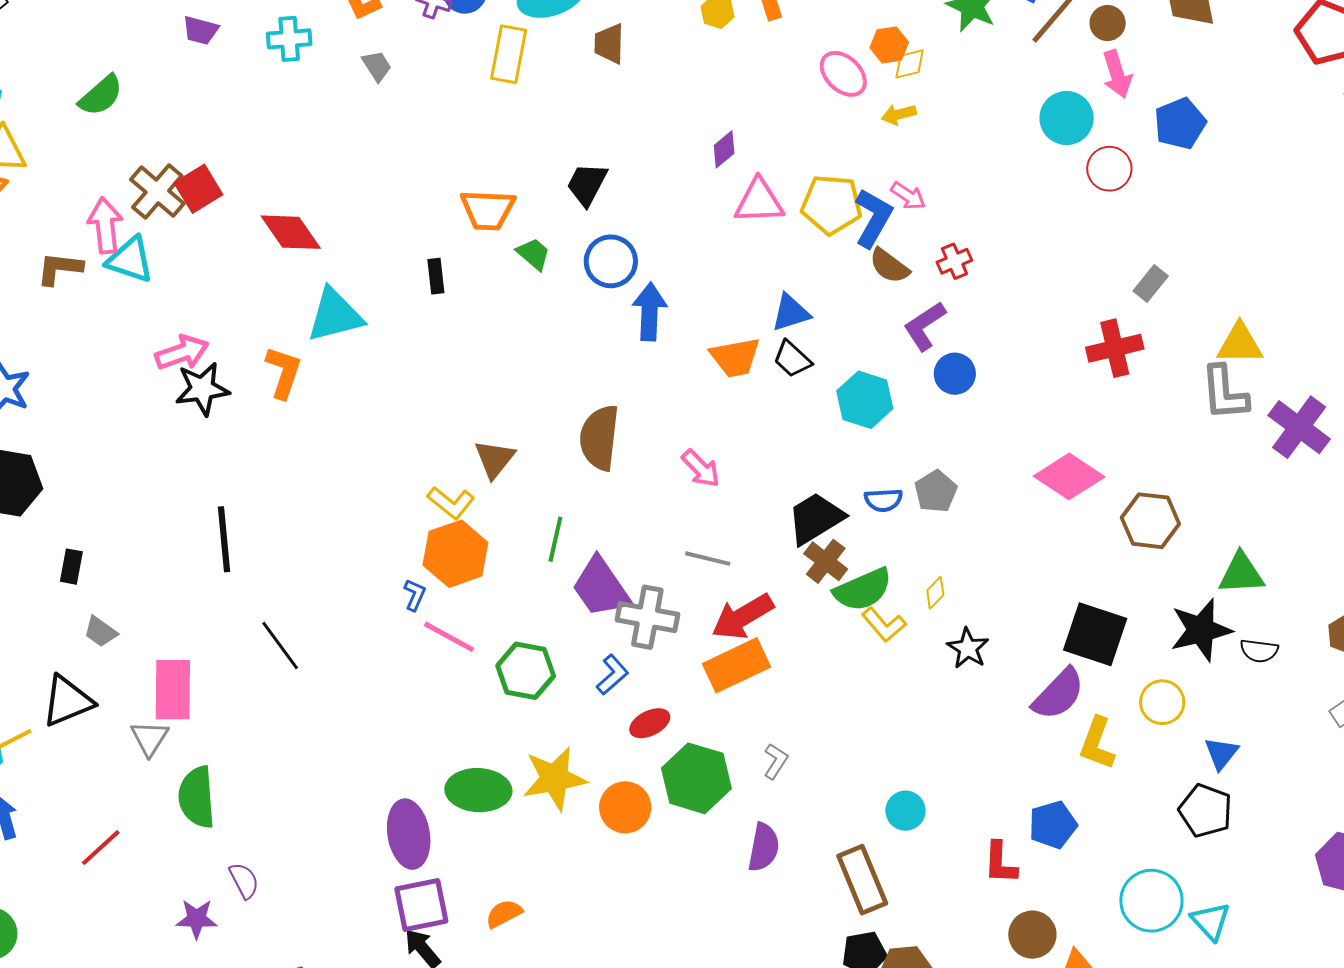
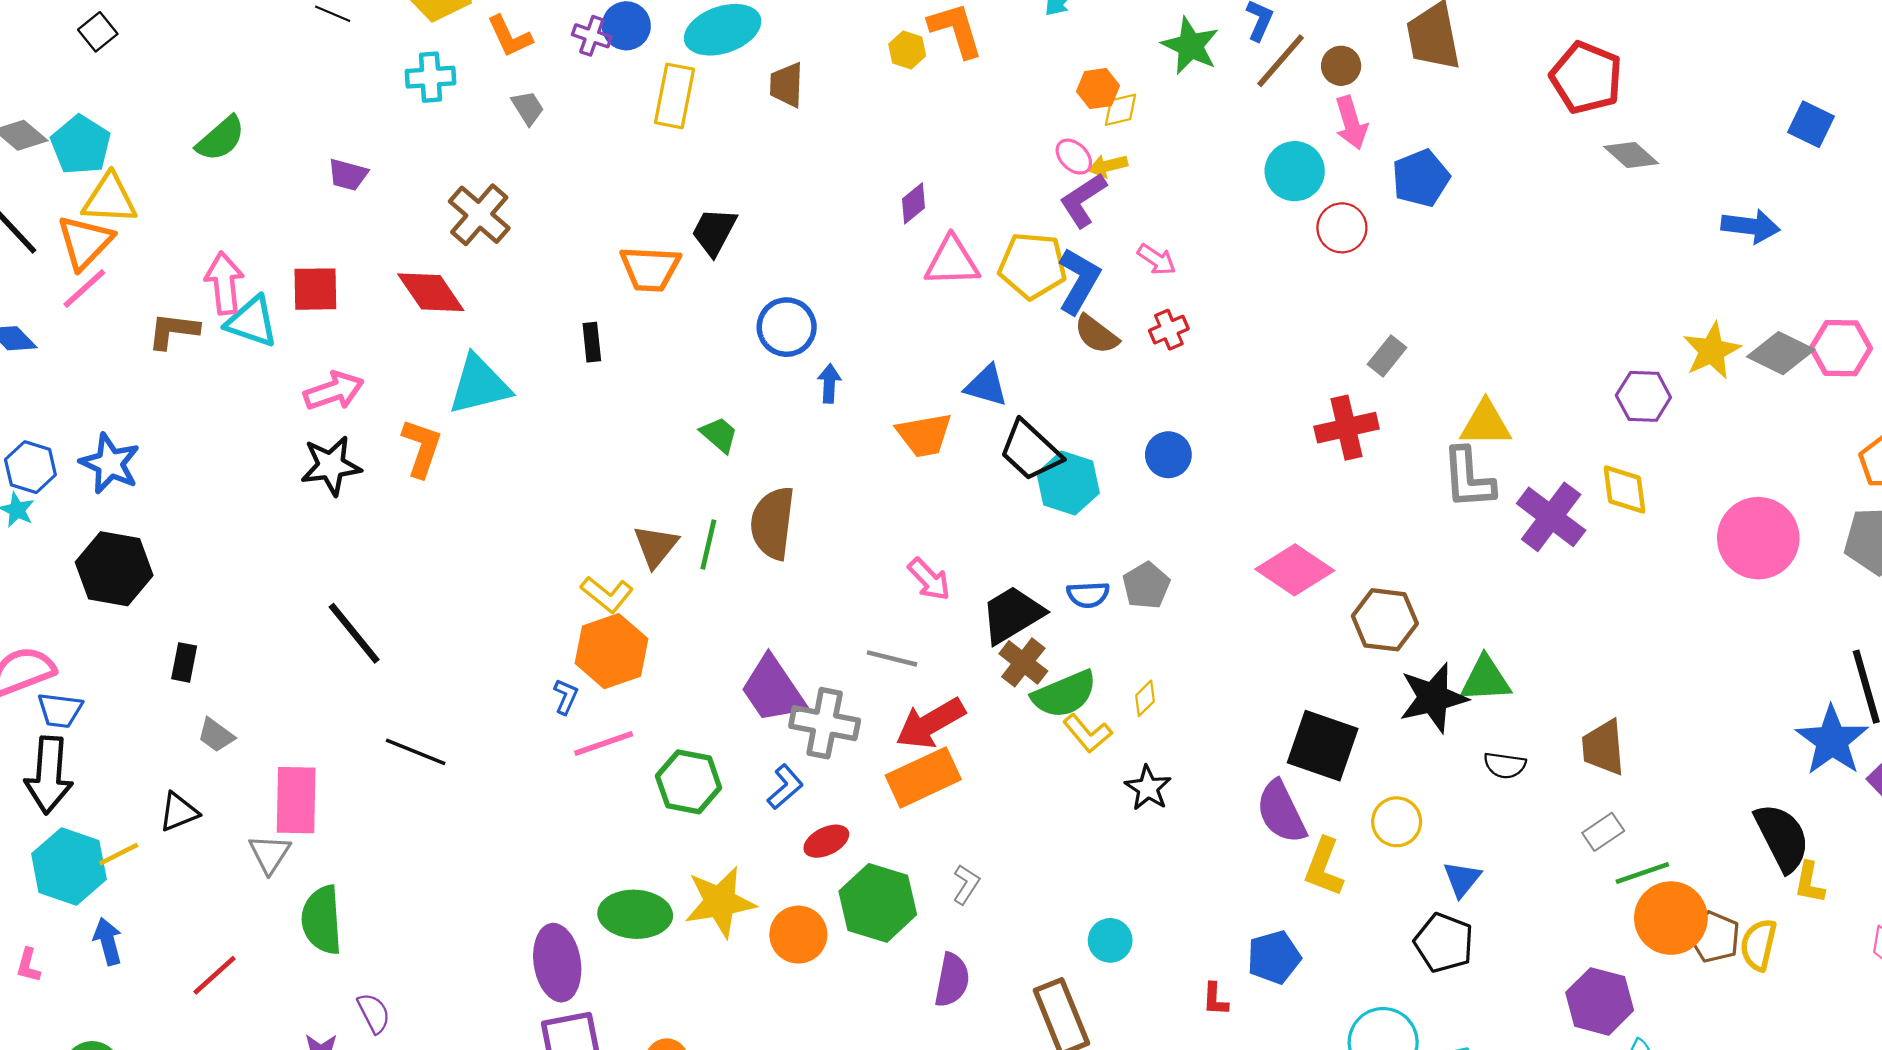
purple trapezoid: (201, 30) -> (348, 175), moved
pink ellipse: (843, 74) -> (1074, 157), moved, size x0.7
black trapezoid: (587, 184) -> (714, 232), moved
red square: (198, 189) -> (315, 289), moved, turned 30
brown cross: (157, 191) -> (479, 215), moved
pink arrow: (908, 196) -> (1157, 259), moved
green trapezoid: (534, 254) -> (719, 435), moved
blue arrow: (650, 312) -> (829, 383), size x0.6
blue triangle: (791, 313) -> (986, 386), turned 33
purple L-shape: (925, 326) -> (1083, 200), moved
pink arrow: (182, 353) -> (334, 391), moved
black trapezoid: (792, 359) -> (1030, 451), moved, size x1.5
pink arrow: (701, 468) -> (929, 579), moved
black line: (224, 539) -> (354, 633), turned -34
green line: (555, 539) -> (708, 544), moved
black star: (1201, 630) -> (1433, 698), moved
pink line: (449, 637) -> (604, 744), turned -48
black line: (280, 646) -> (416, 752), turned -32
black star: (968, 648) -> (1148, 788), moved
purple semicircle: (1058, 694) -> (1281, 812), turned 110
black triangle: (67, 701) -> (179, 812), size x0.7
red L-shape: (1000, 863) -> (1215, 999), size x0.7

